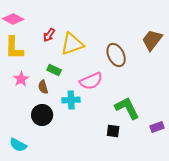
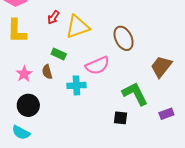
brown trapezoid: (152, 40) -> (161, 67), moved
pink star: (21, 79) -> (24, 74), moved
black circle: (42, 115) -> (28, 105), moved

